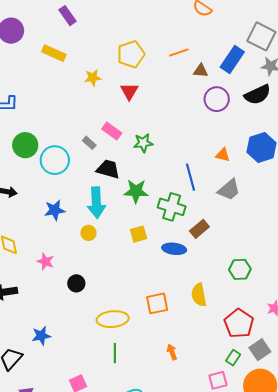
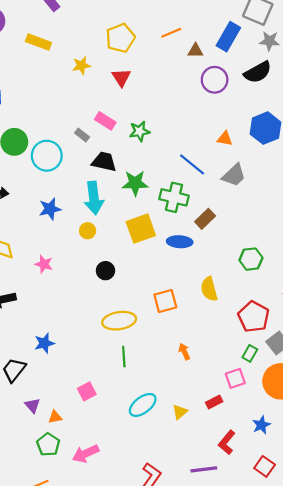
blue line: (191, 177) -> (192, 164), turned -32
yellow square: (139, 234) -> (141, 229), size x1.6
black circle: (76, 283) -> (105, 271), moved

